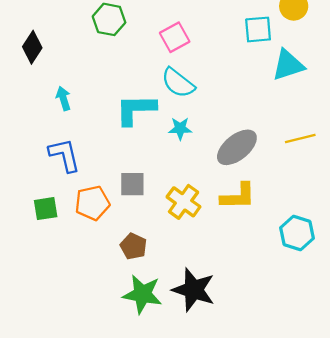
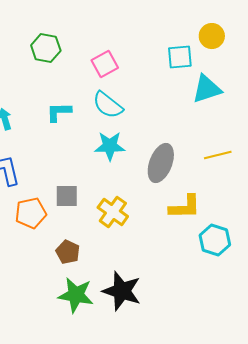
cyan L-shape: (136, 110) -> (59, 112), moved, size x0.7
cyan star: (180, 128) -> (110, 146), size x1.4
gray ellipse: (237, 147) -> (161, 163), turned -30
yellow L-shape: (238, 196) -> (185, 207), moved

